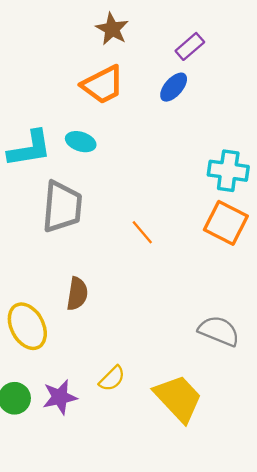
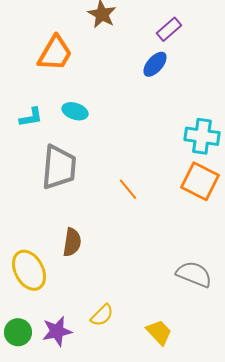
orange trapezoid: (103, 85) -> (55, 53), moved, turned -33
cyan L-shape: (30, 149) -> (31, 117), size x0.6
yellow trapezoid: (178, 398) -> (159, 332), size x0.6

